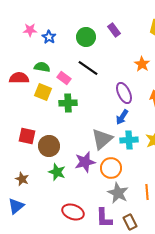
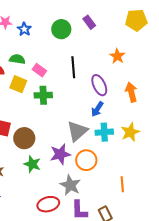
black line: (88, 68) -> (73, 67), moved, turned 50
gray star: (118, 193) -> (70, 185), moved
red ellipse: (73, 212) -> (48, 204), turned -35

